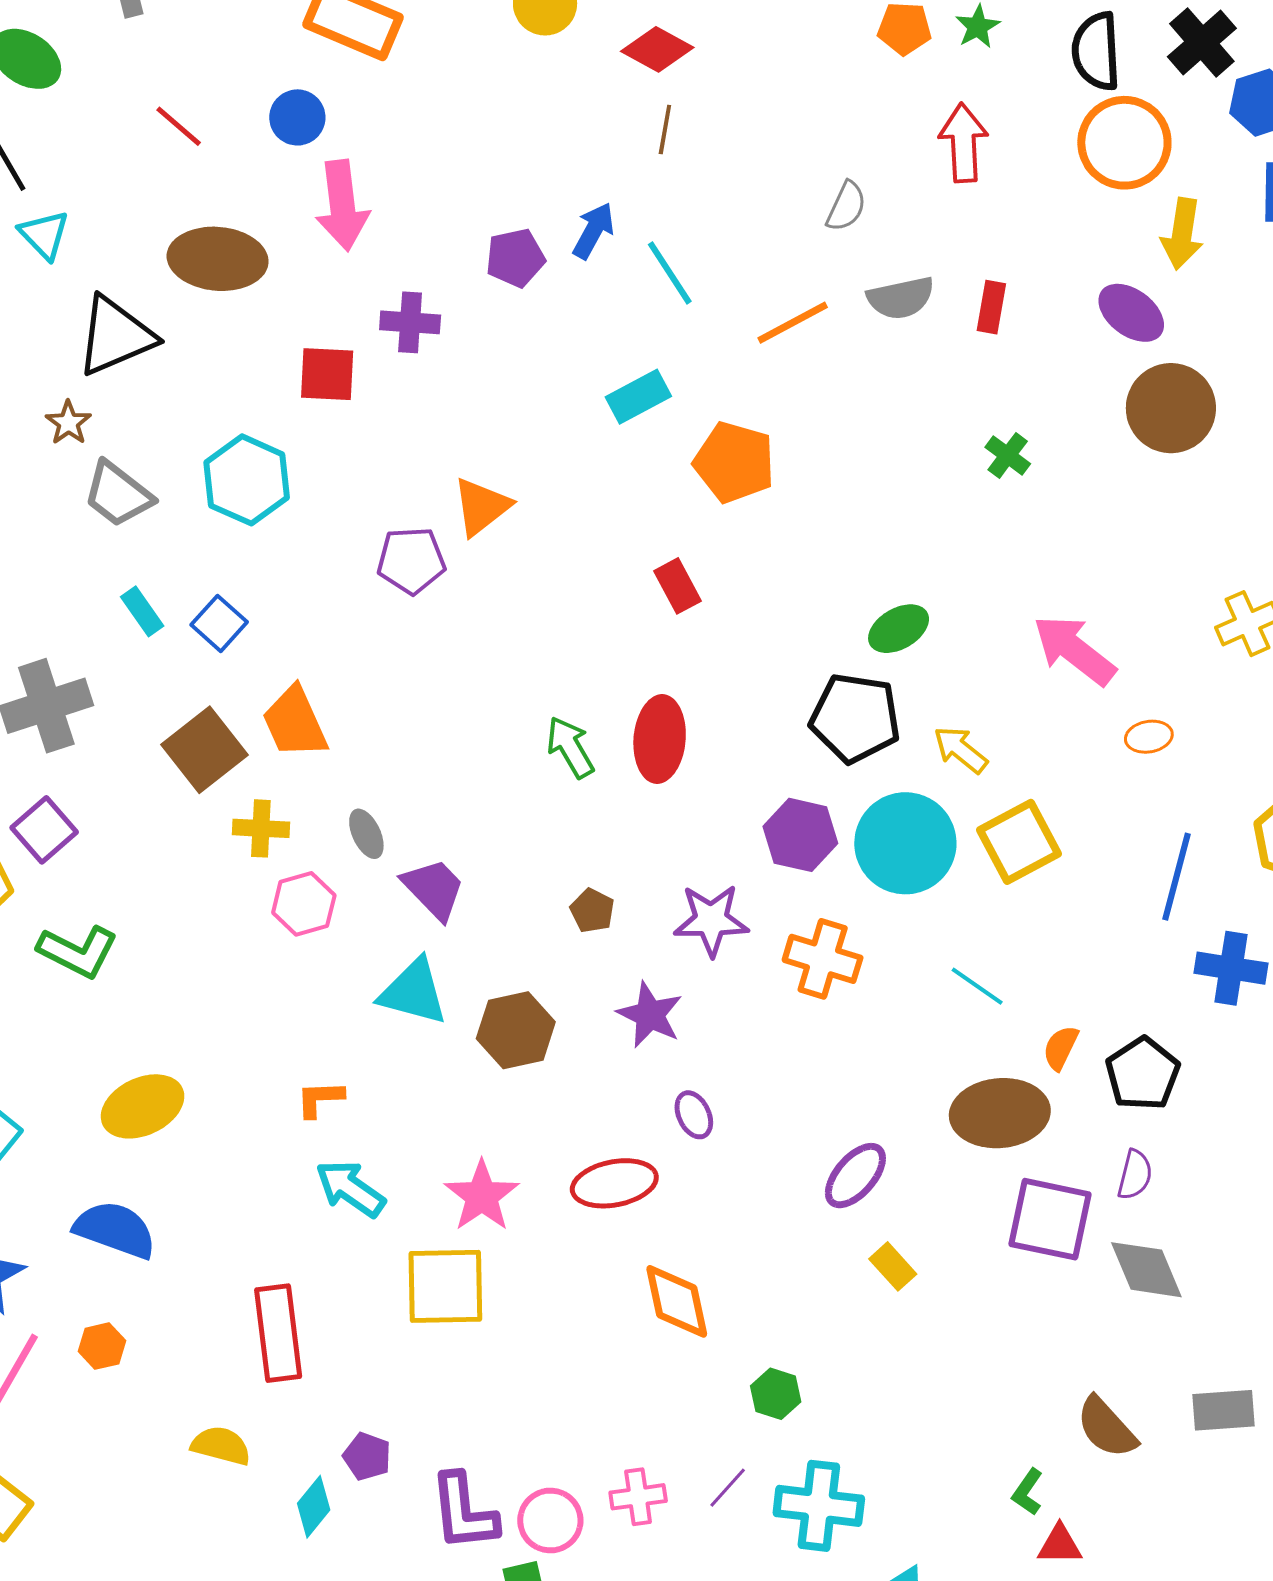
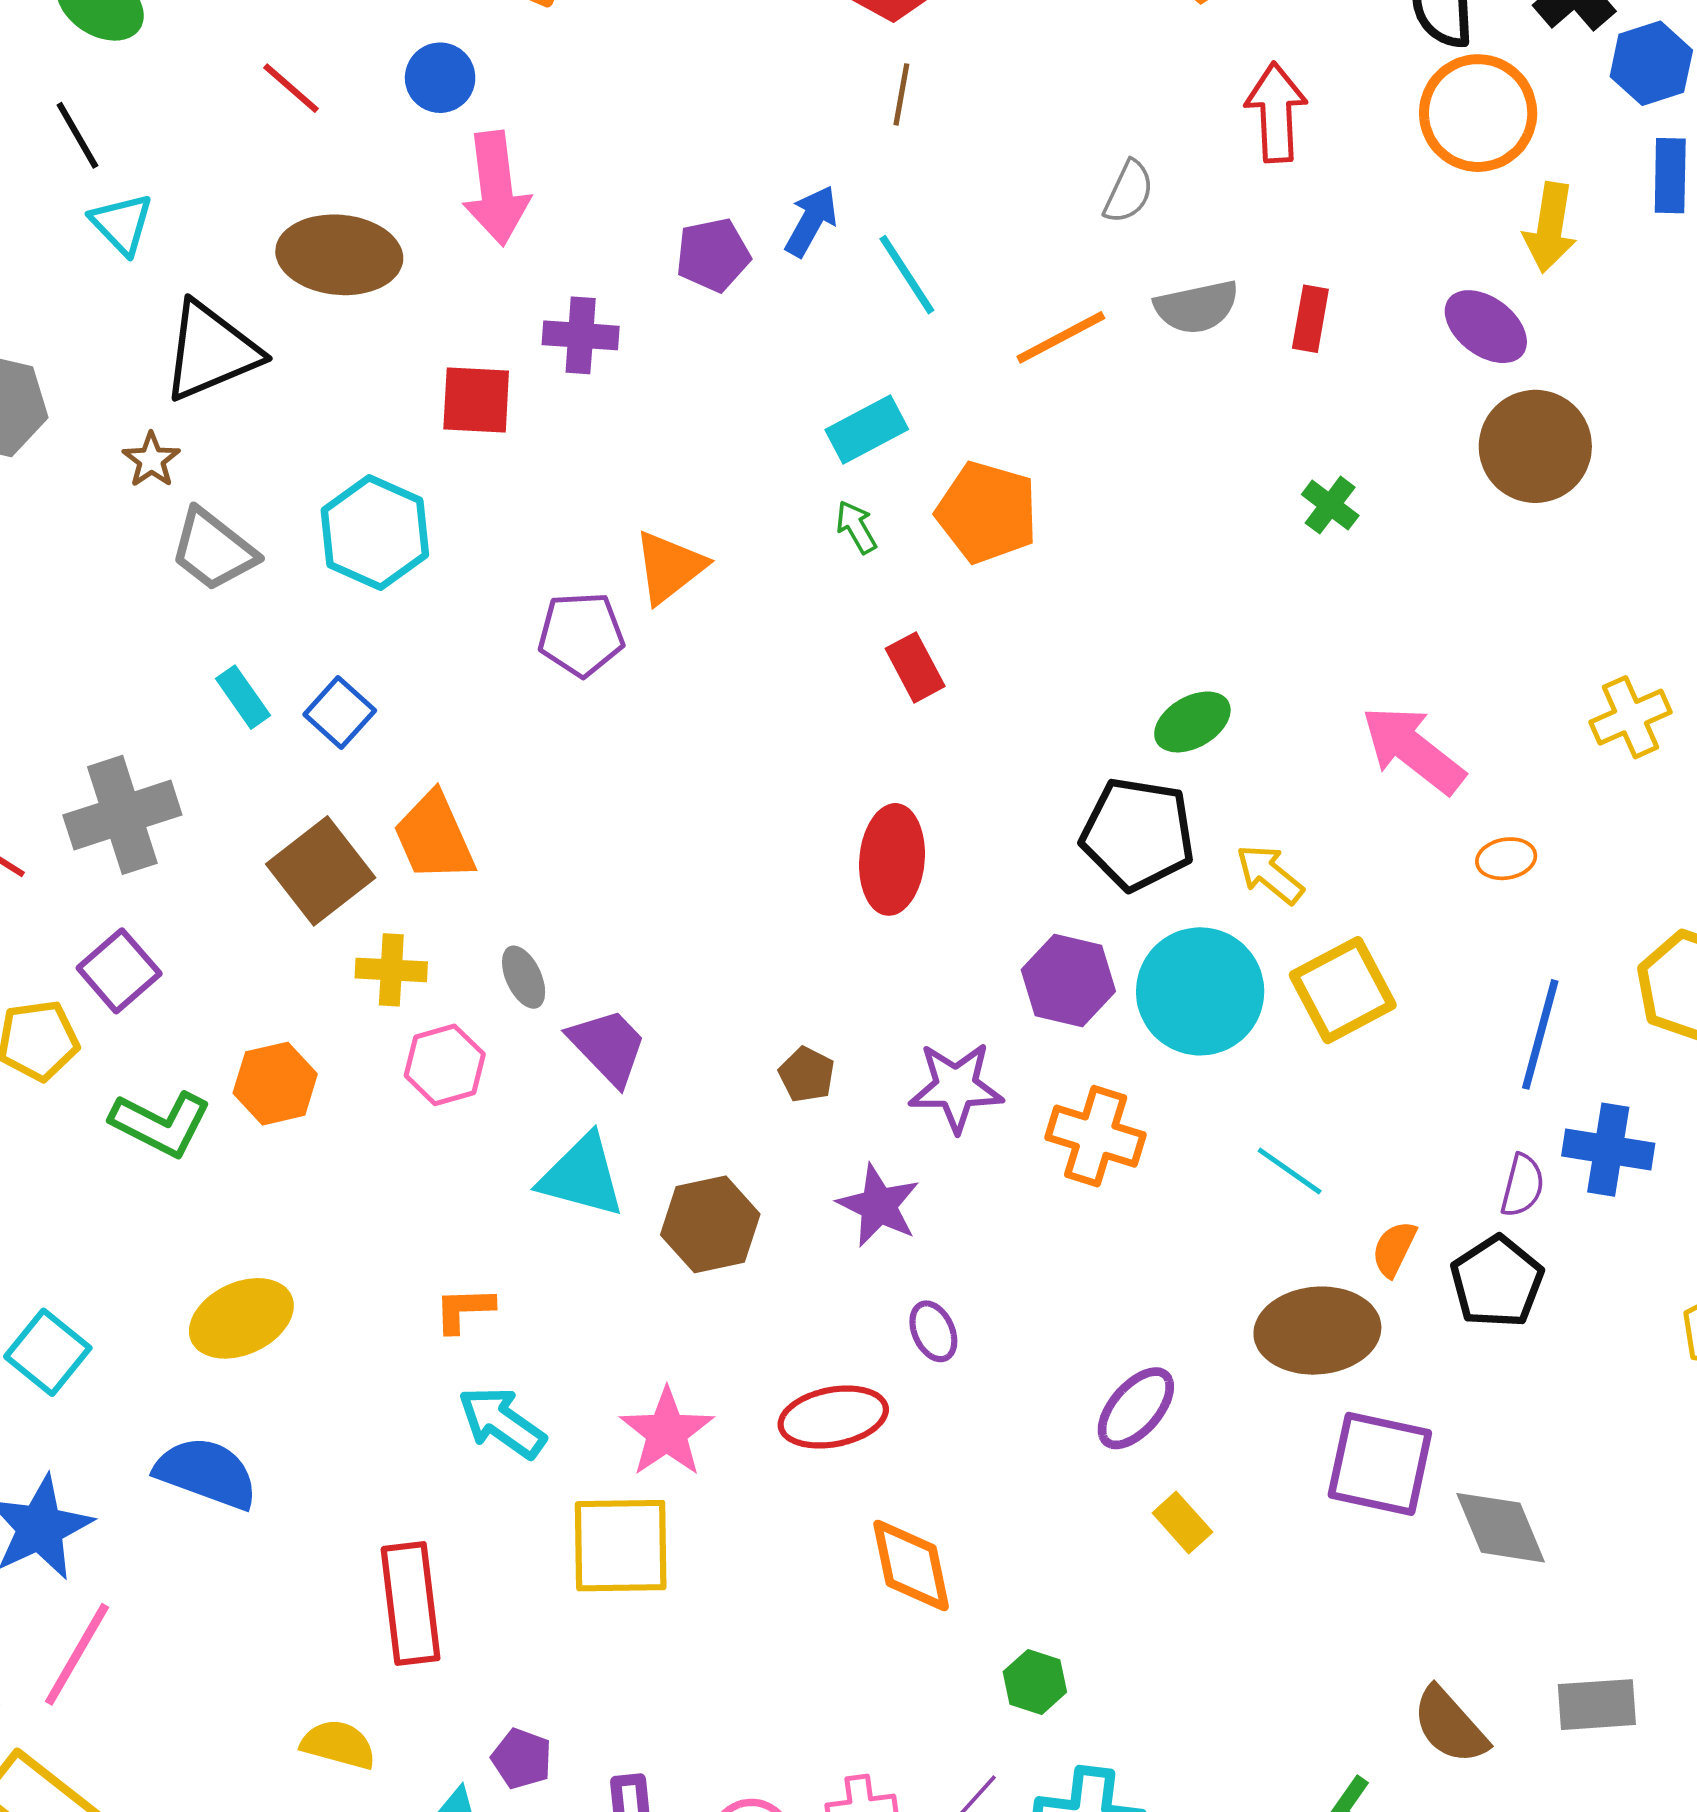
green arrow: (570, 747) -> (856, 527), moved, size x0.7
purple semicircle: (1135, 1175) -> (1522, 1185), moved
orange hexagon: (102, 1346) -> (275, 1084), moved, size x1.4

